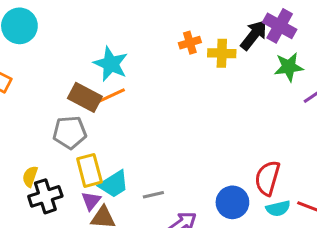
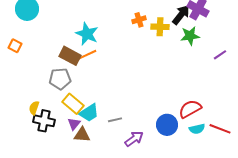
green star: (289, 67) -> (190, 36), moved
yellow rectangle: (89, 170) -> (73, 104), turned -35
red semicircle: (267, 178) -> (190, 109), turned 45
black cross: (45, 196) -> (44, 121), turned 30

